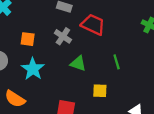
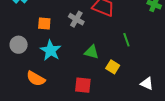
green triangle: (78, 63) -> (92, 52), moved
yellow square: (100, 91) -> (113, 67), turned 32

